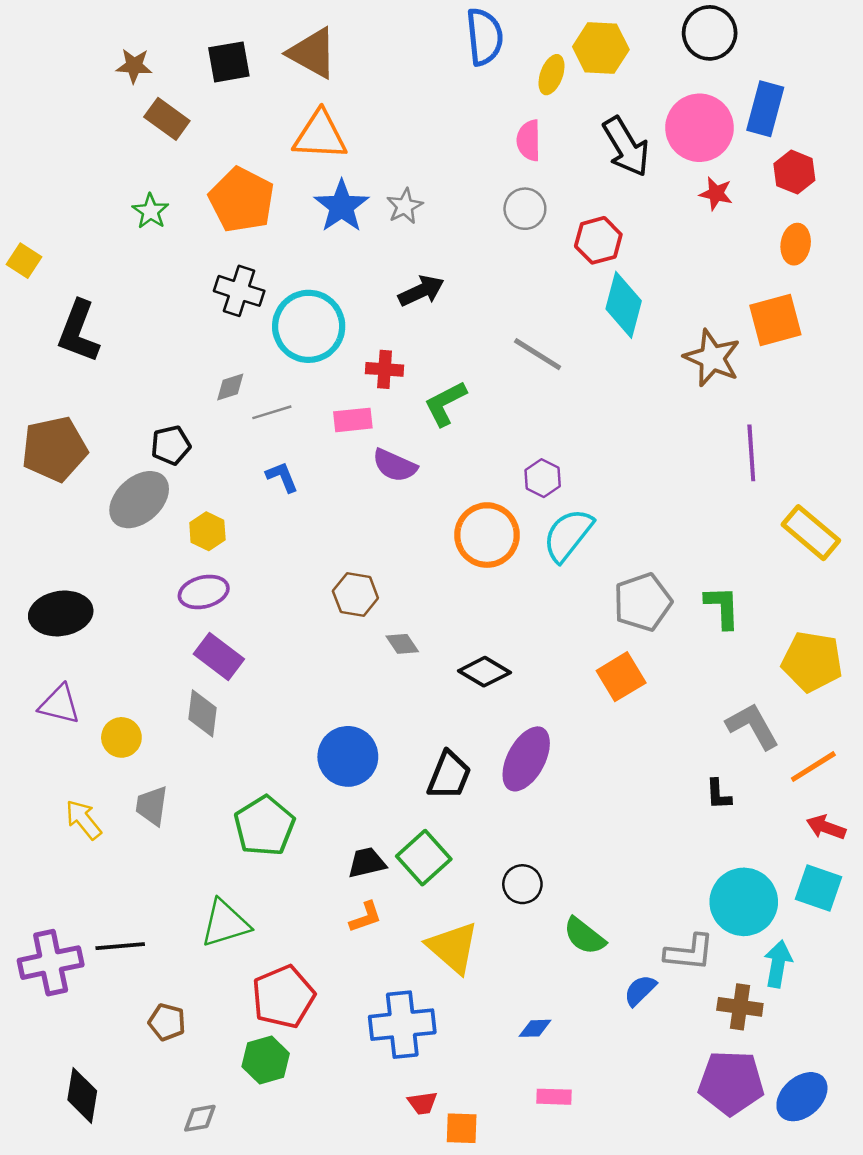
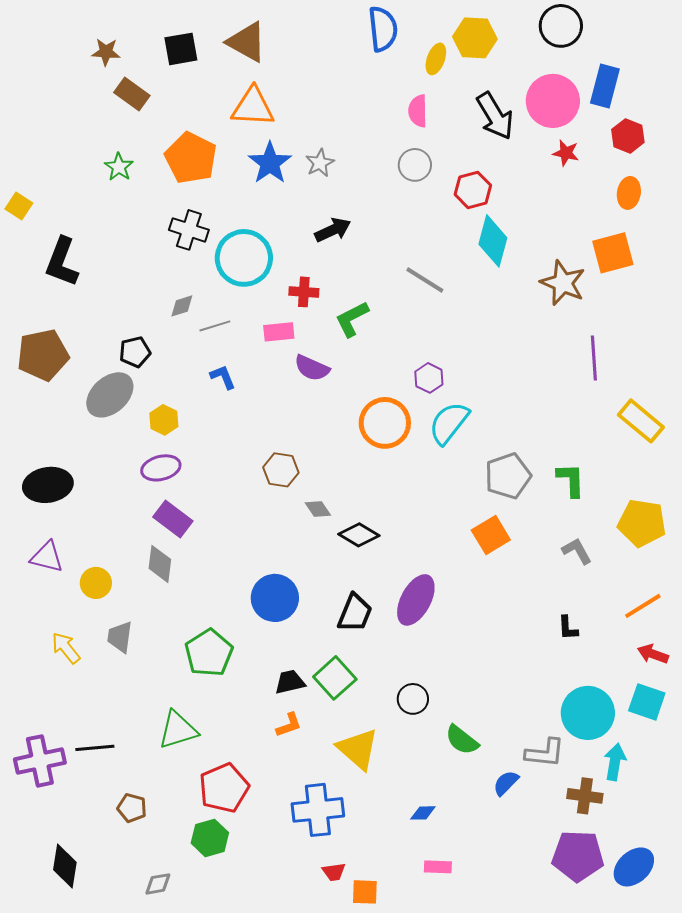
black diamond: (484, 672) -> (359, 535), moved
gray L-shape: (753, 726) -> (577, 551), moved, size x0.7

